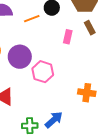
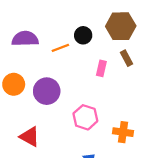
pink hexagon: (43, 72) -> (85, 117), moved

